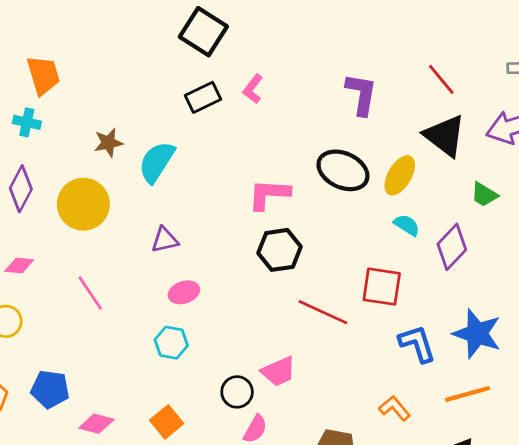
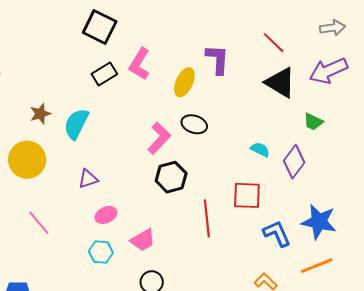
pink L-shape: (253, 89) -> (139, 64), size x1.5
black ellipse: (343, 170) -> (194, 124), moved, size x0.7
yellow ellipse: (400, 175) -> (184, 82), moved
pink L-shape: (269, 194) -> (159, 138), turned 136
red line: (323, 312) -> (207, 218), turned 66
pink trapezoid: (278, 371) -> (143, 240), moved

